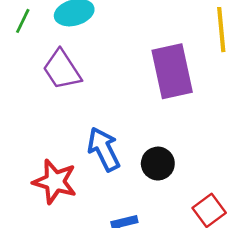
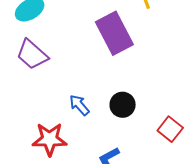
blue arrow: (104, 149) -> (79, 105), size x0.7

